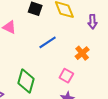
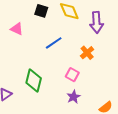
purple arrow: (92, 22) -> (97, 22), size x1.5

